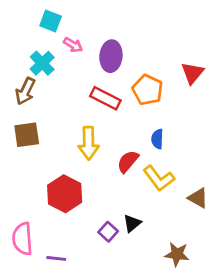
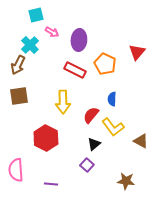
cyan square: (51, 21) -> (36, 15), turned -35
black triangle: (132, 223) -> (94, 144), moved
purple square: (108, 232) -> (87, 165), moved
purple line: (56, 258) -> (51, 184), moved

